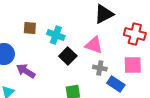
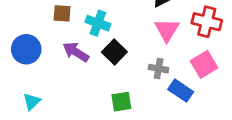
pink triangle: (94, 45) -> (167, 30), moved, turned 42
pink square: (133, 65) -> (204, 64), turned -30
purple arrow: (26, 71) -> (76, 52), moved

